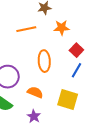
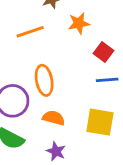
orange ellipse: (44, 61) -> (44, 80), moved
blue line: (77, 70) -> (107, 80), turned 63

